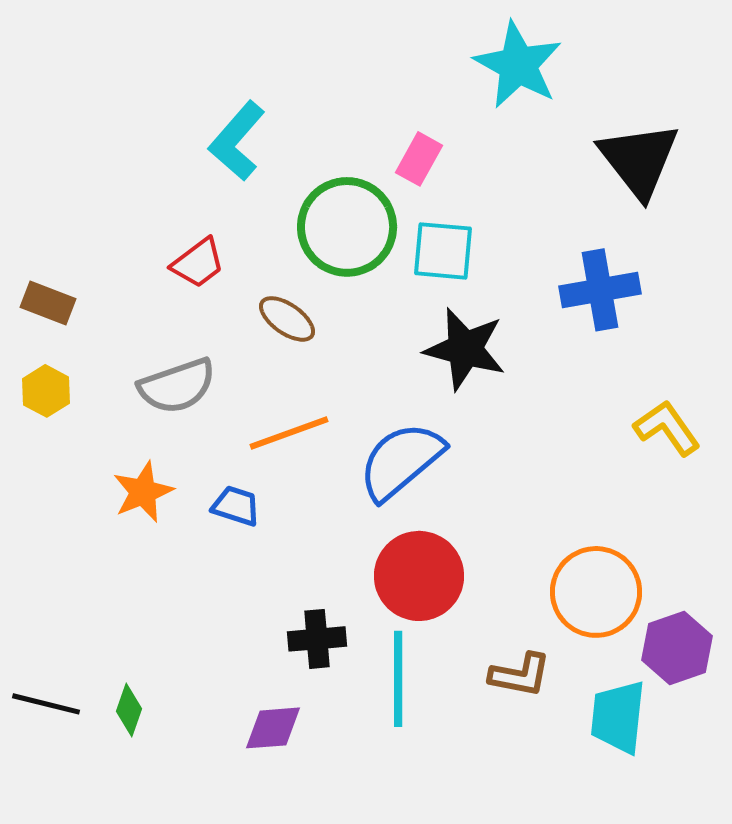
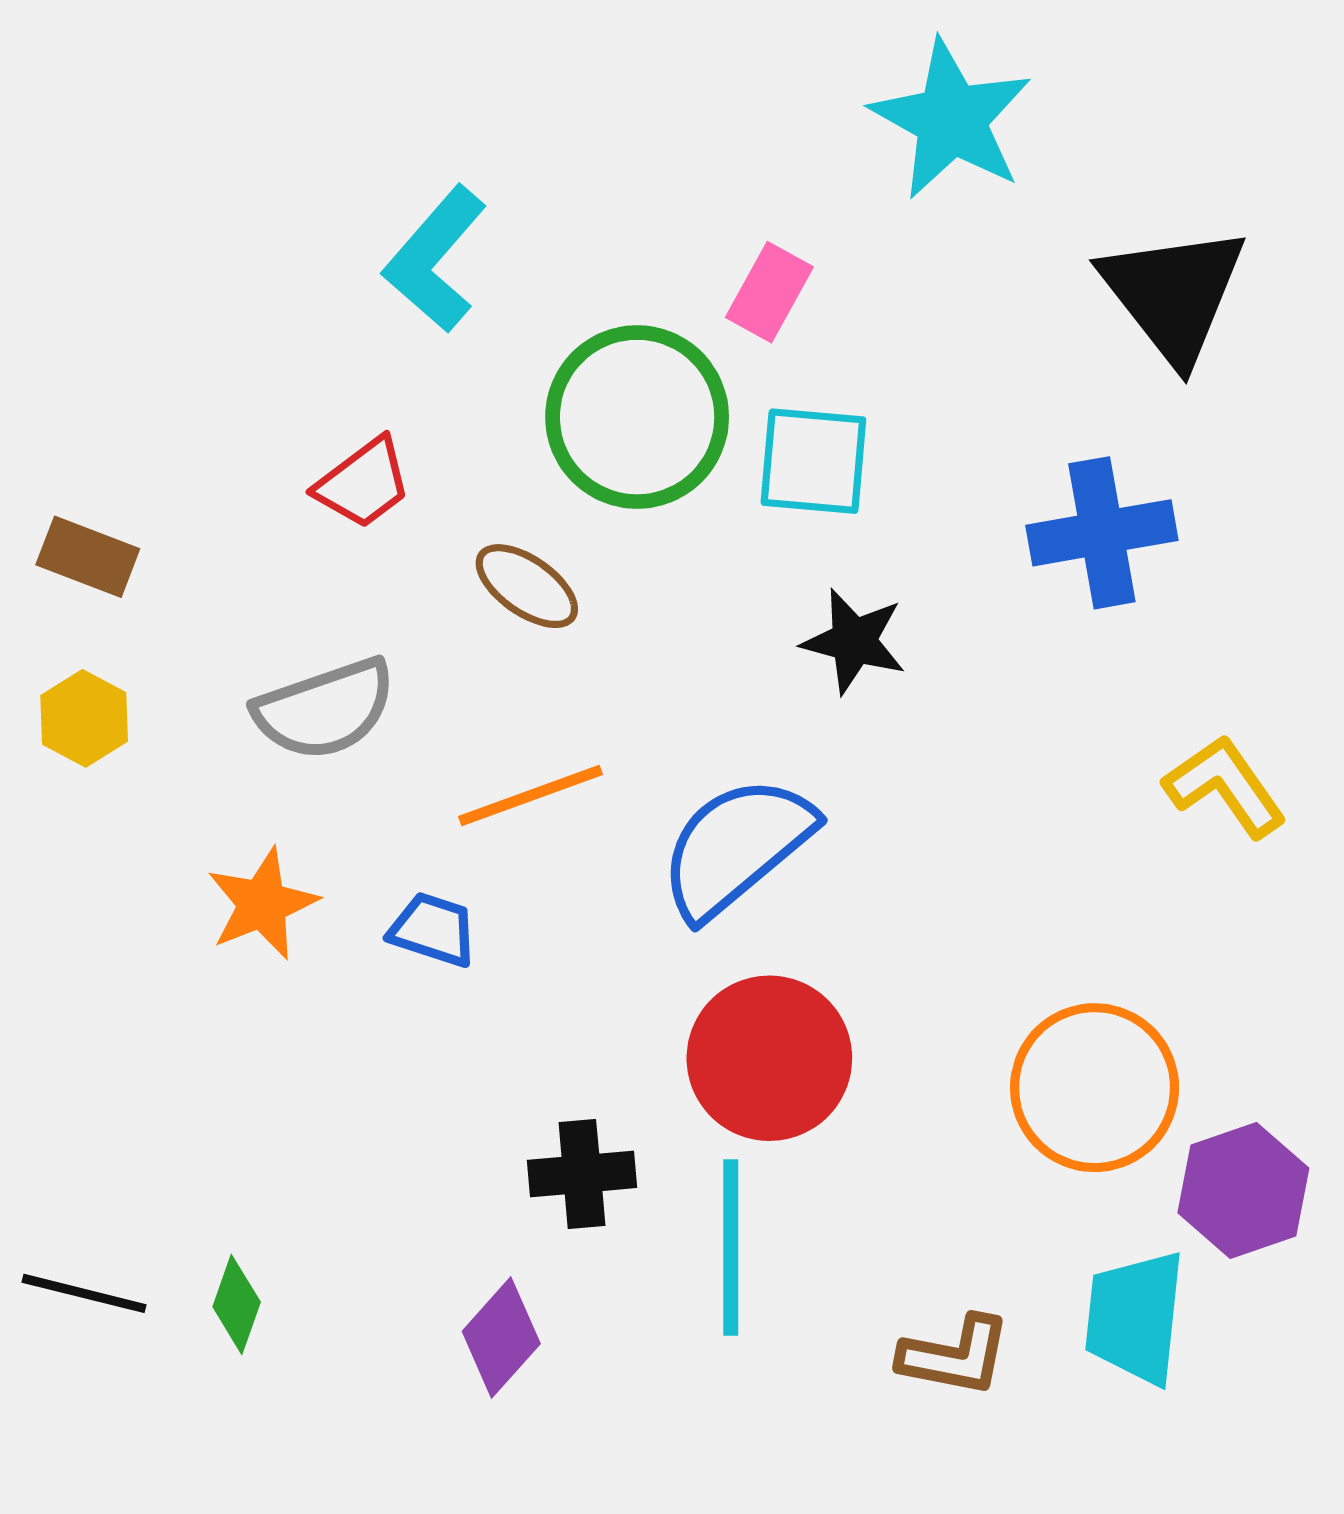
black star: (465, 349) -> (854, 641), size x0.7
brown L-shape: (520, 675) -> (955, 1356), moved
purple diamond: (273, 728) -> (501, 1337), turned -44

